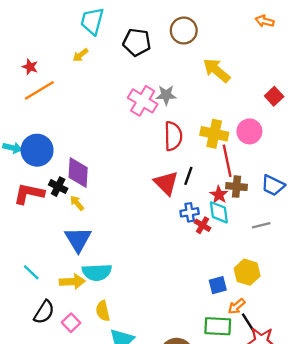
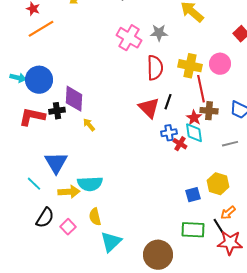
gray star: (166, 95) -> (159, 33), moved
black cross: (58, 187) -> (57, 111), turned -35
yellow arrow: (77, 203) -> (89, 125), moved
blue triangle: (78, 239) -> (56, 163), moved
orange arrow: (237, 306) -> (228, 213), moved

